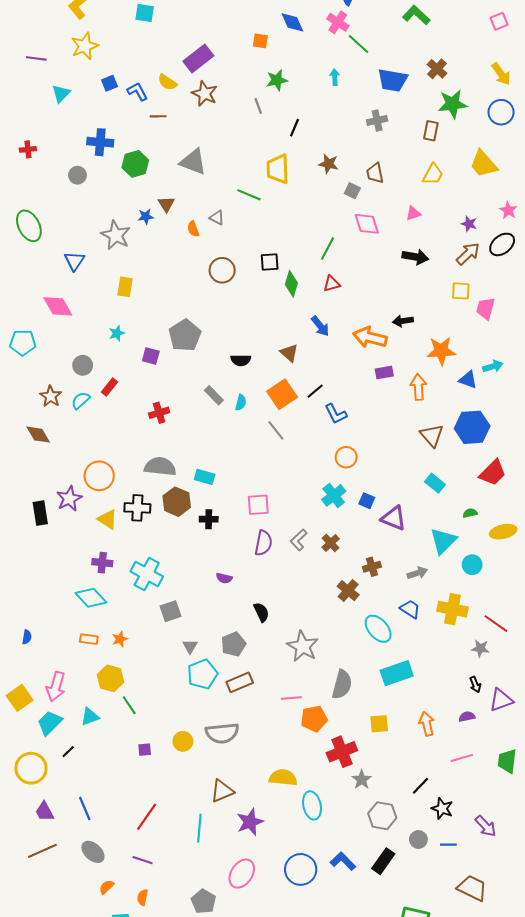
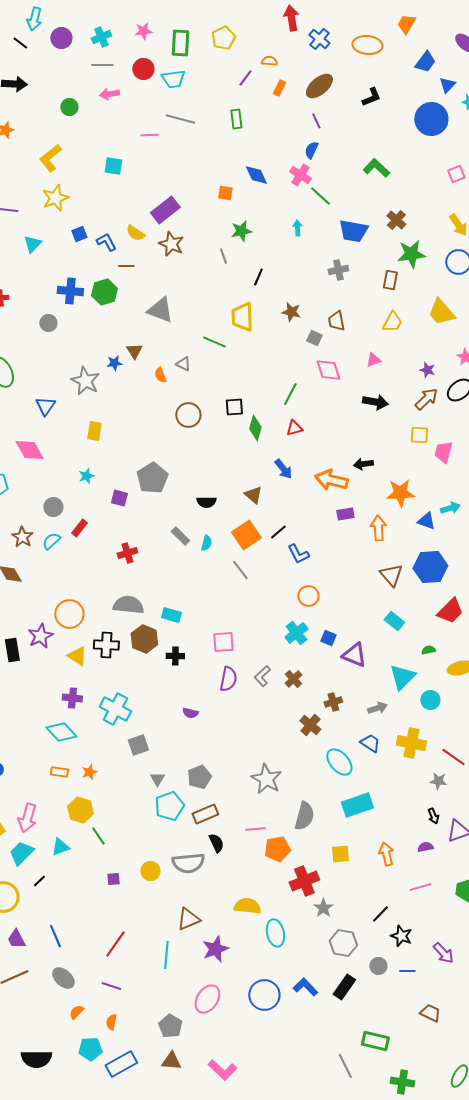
green hexagon: (135, 164) -> (104, 292), moved
black semicircle: (261, 612) -> (216, 843), moved
brown trapezoid: (472, 888) -> (430, 1013), size x0.7

